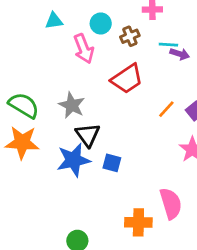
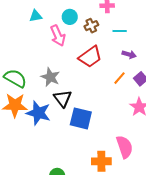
purple arrow: (180, 54) -> (129, 54), moved
blue star: (73, 160) -> (38, 113), moved, turned 30
blue square: (112, 163) -> (81, 118), size x1.6

